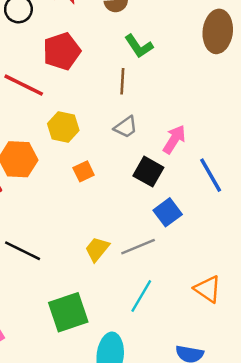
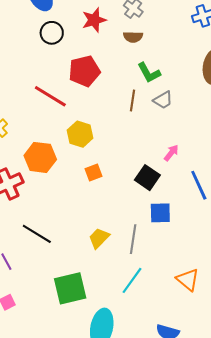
gray trapezoid: (126, 127) -> (163, 100), moved
pink arrow: (174, 139) -> (171, 153), size x0.7
blue square: (168, 212) -> (160, 213), turned 30
gray line: (138, 247) -> (133, 239), turned -64

